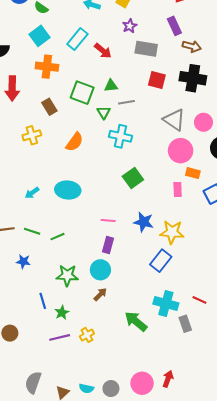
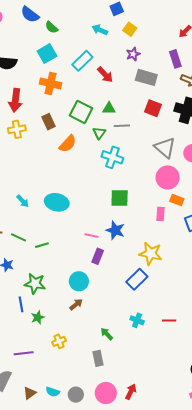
yellow cross: (32, 135) -> (17, 129), moved
orange semicircle: (75, 142) -> (68, 144), moved
green square: (133, 178) -> (120, 198), turned 30
cyan arrow: (32, 193) -> (23, 201), turned -104
blue star: (144, 222) -> (115, 230), moved
purple rectangle: (108, 245) -> (98, 256), moved
green star: (67, 275) -> (35, 284), moved
red line: (199, 300) -> (169, 321), turned -32
cyan cross: (166, 304) -> (137, 320), size x0.6
green arrow: (136, 321) -> (107, 334), size x0.6
gray rectangle: (185, 324) -> (98, 358), moved
purple line: (60, 337) -> (24, 353), moved

